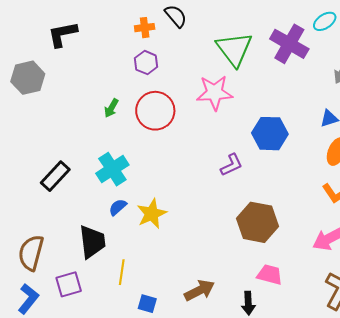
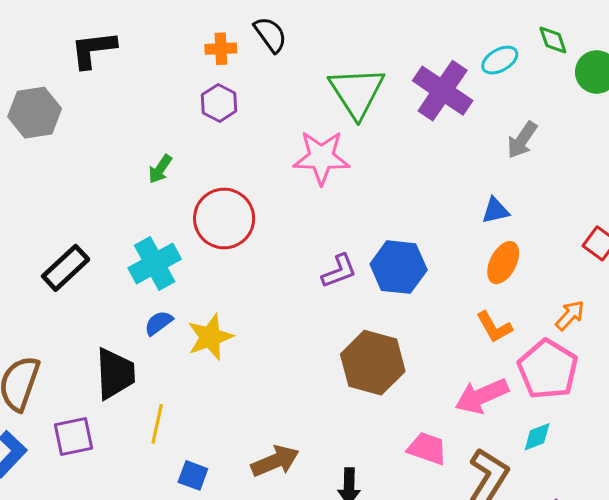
red circle: (155, 111) -> (224, 219), moved
blue hexagon: (270, 134) -> (399, 267), moved
pink trapezoid: (270, 275) -> (427, 449), moved

